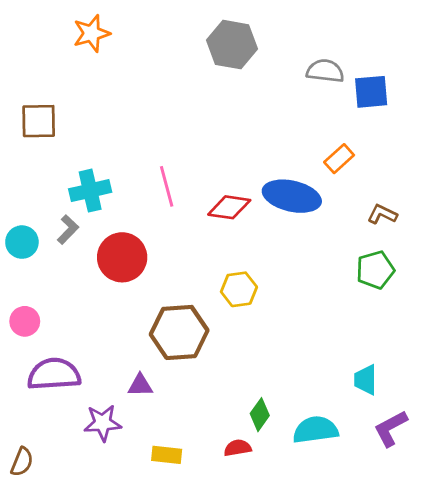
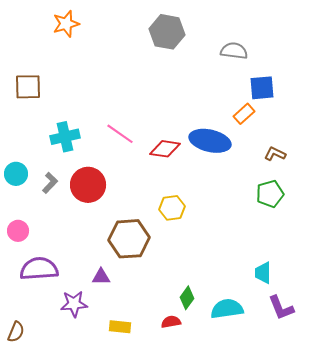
blue square: (371, 92) -> (262, 88), moved
pink line: (167, 186) -> (120, 134), turned -40
gray L-shape: (68, 230) -> (50, 183), moved
purple L-shape: (391, 428) -> (281, 308), turned -84

